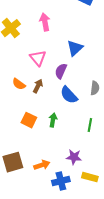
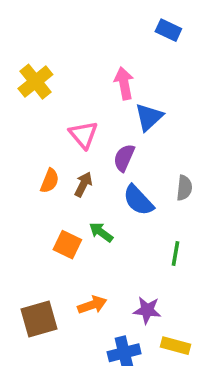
pink arrow: (45, 22) -> (124, 83), moved
orange semicircle: (19, 84) -> (50, 181), turned -104
green arrow: (53, 120) -> (101, 232), moved, turned -64
orange arrow: (42, 165) -> (92, 305), moved

